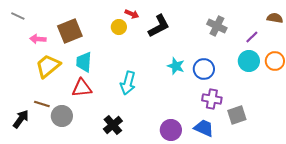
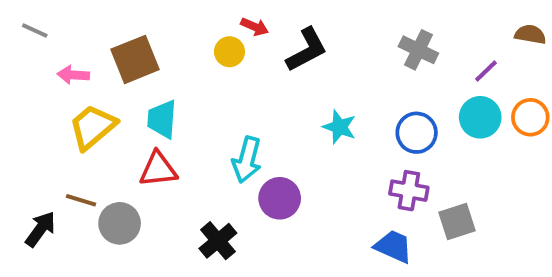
blue circle: (204, 69) -> (417, 133), moved
purple circle: (171, 130) -> (280, 198), moved

